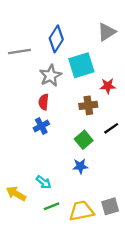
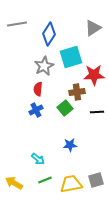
gray line: (19, 51) -> (17, 24), moved
red star: (108, 86) -> (94, 75), size x1.5
black line: (111, 128) -> (97, 112), turned 32
green square: (84, 140) -> (65, 108), moved
yellow arrow: (16, 194) -> (14, 183), moved

